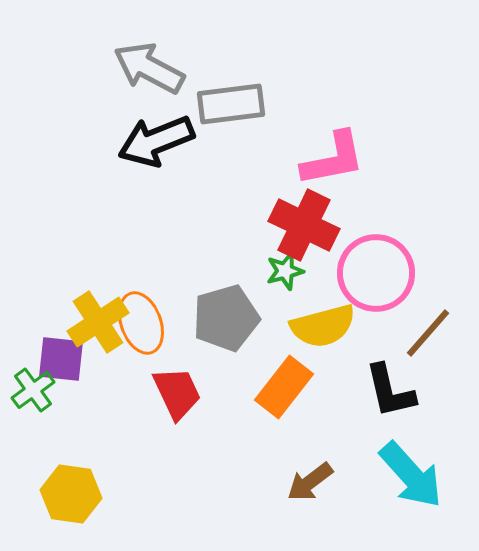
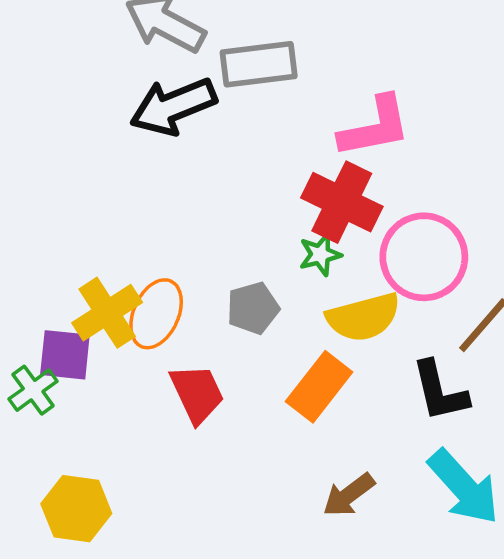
gray pentagon: (226, 318) -> (253, 308), size x0.7
orange ellipse: (141, 323) -> (156, 314), turned 44

